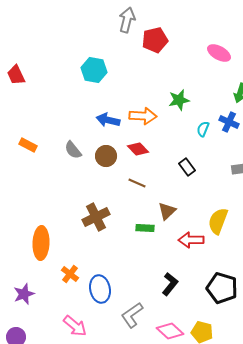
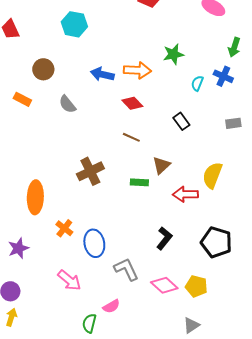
cyan hexagon: (94, 70) -> (74, 24), moved
brown circle: (106, 156) -> (43, 69), moved
gray L-shape: (132, 315) -> (126, 269), turned 100

